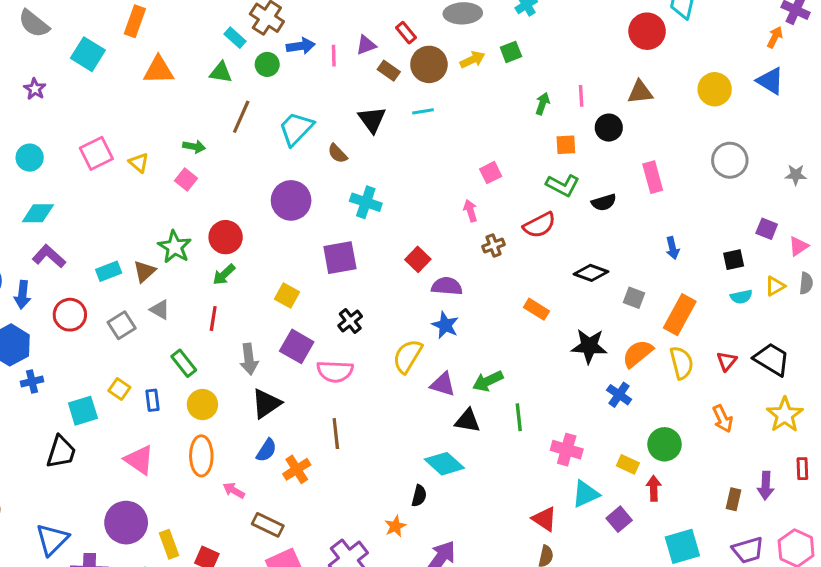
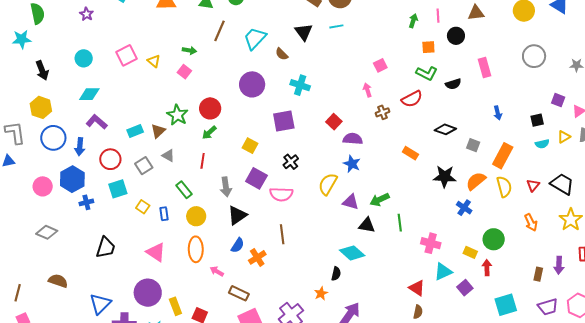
cyan square: (83, 411) -> (118, 189), moved

